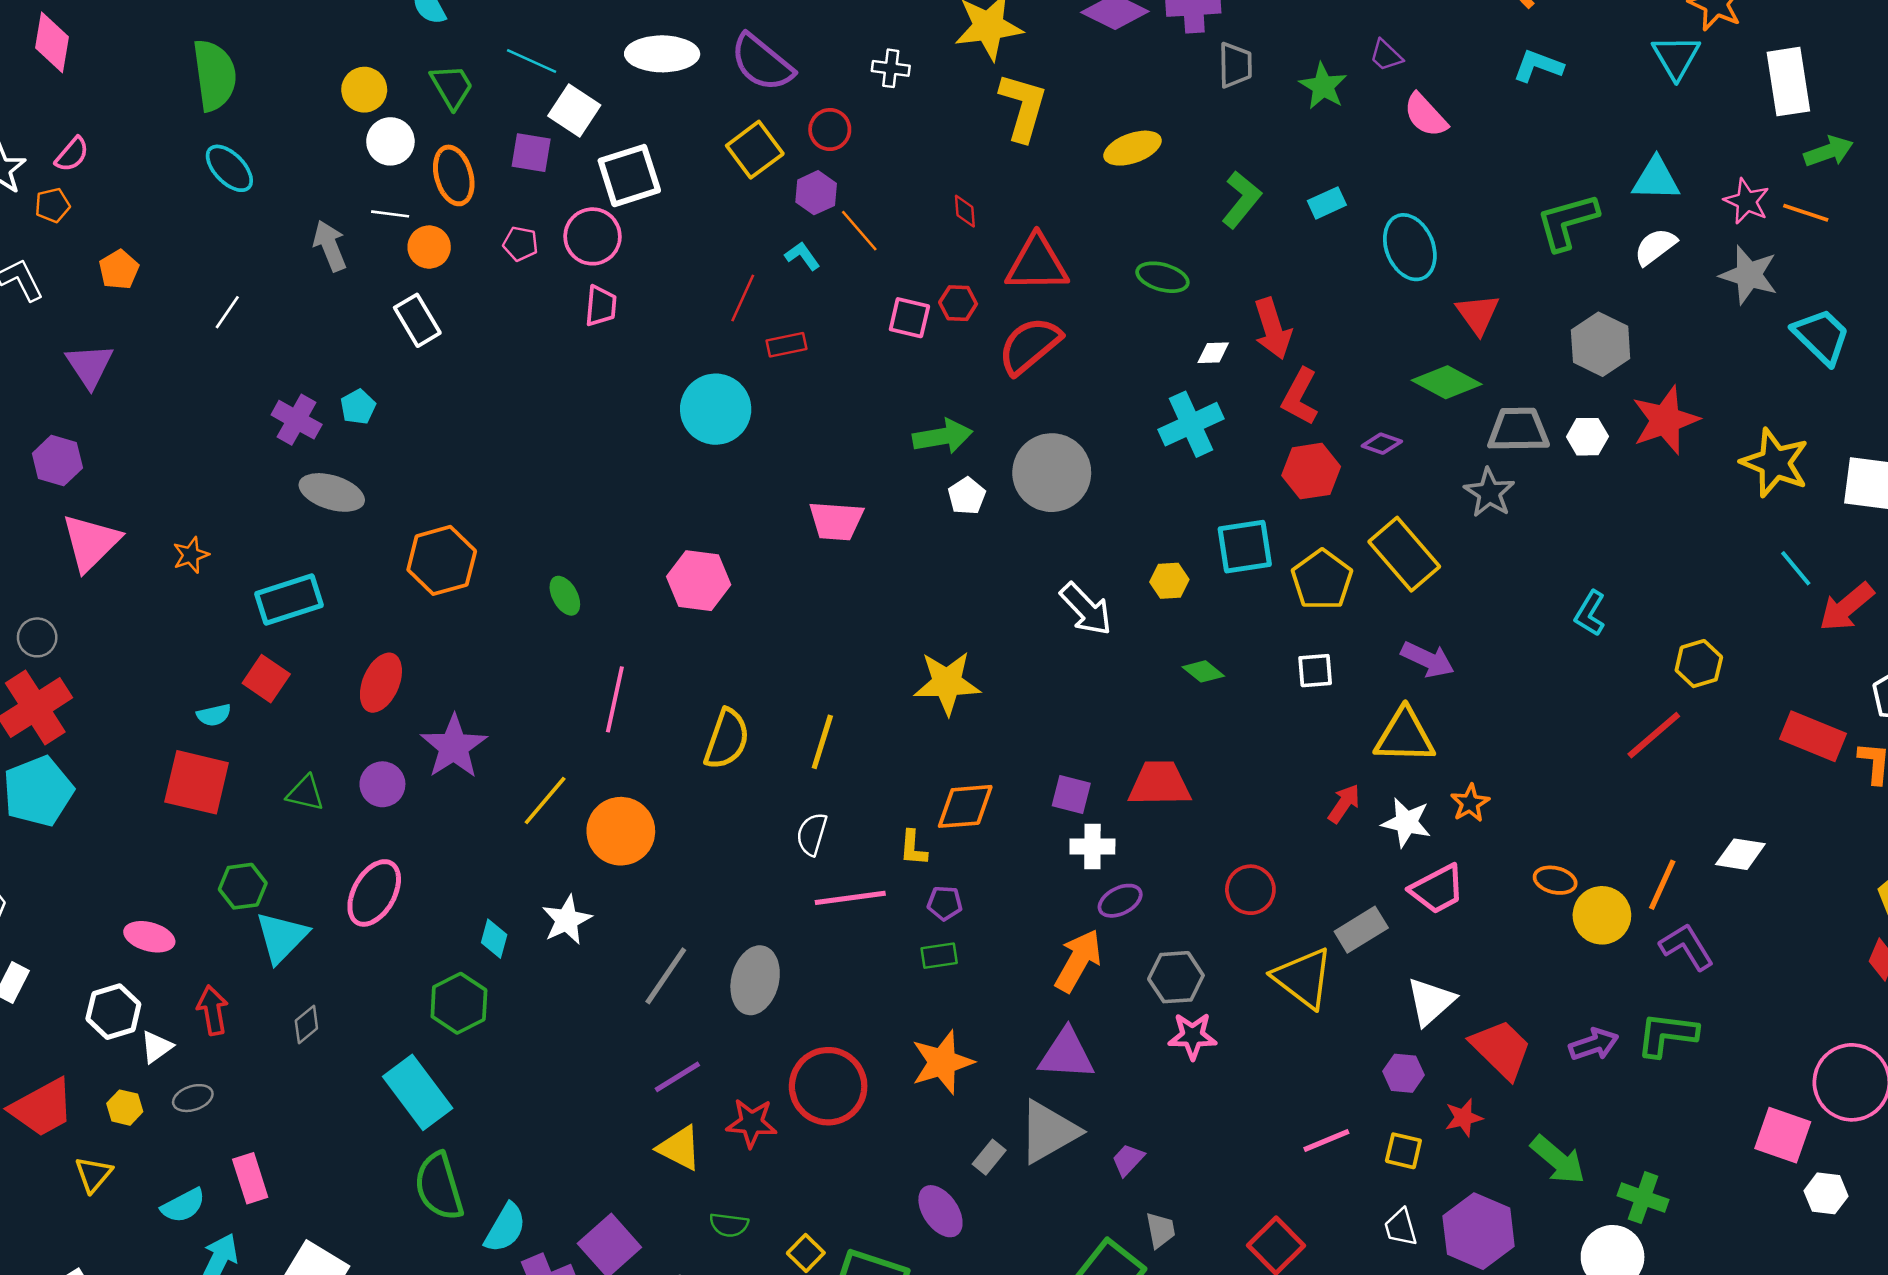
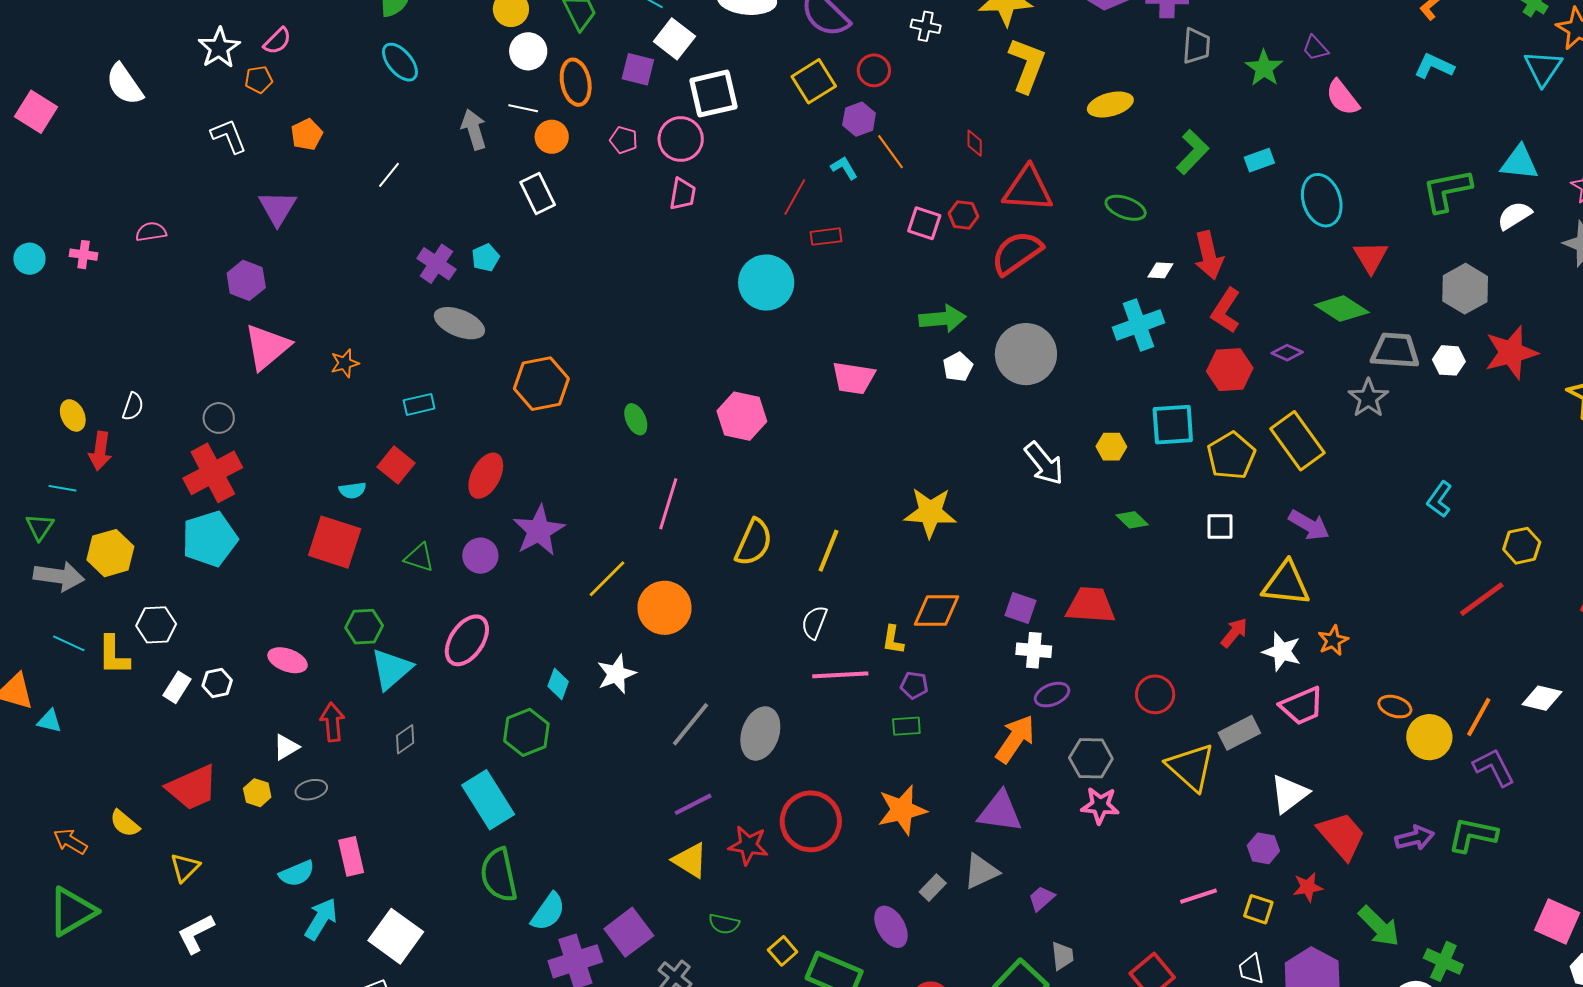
cyan rectangle: (289, 600) -> (419, 404), size x0.6
white hexagon: (113, 1012) -> (217, 683), moved, size x0.7
gray triangle: (1049, 1132) -> (981, 871), size x0.7
yellow triangle: (93, 1174) -> (185, 867), moved

